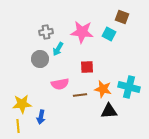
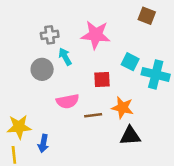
cyan square: (109, 34) -> (130, 62), moved
cyan arrow: (58, 49) -> (65, 57), turned 120
cyan cross: (129, 87) -> (156, 74), moved

